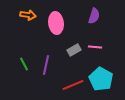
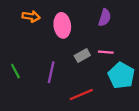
green line: (24, 64) -> (15, 71), moved
cyan pentagon: (101, 79) -> (121, 76), moved

